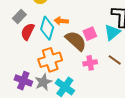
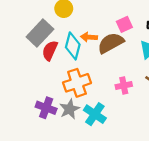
gray rectangle: (19, 17) -> (40, 33), size x1.6
pink square: (90, 34) -> (124, 24), moved
brown semicircle: (76, 41) -> (111, 43), moved, turned -70

